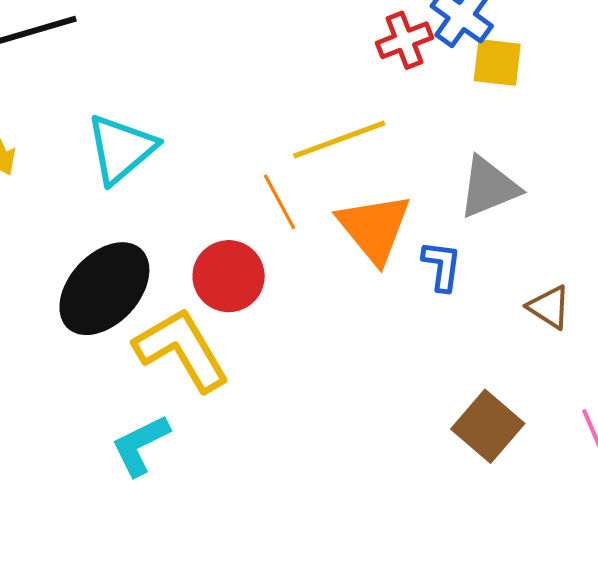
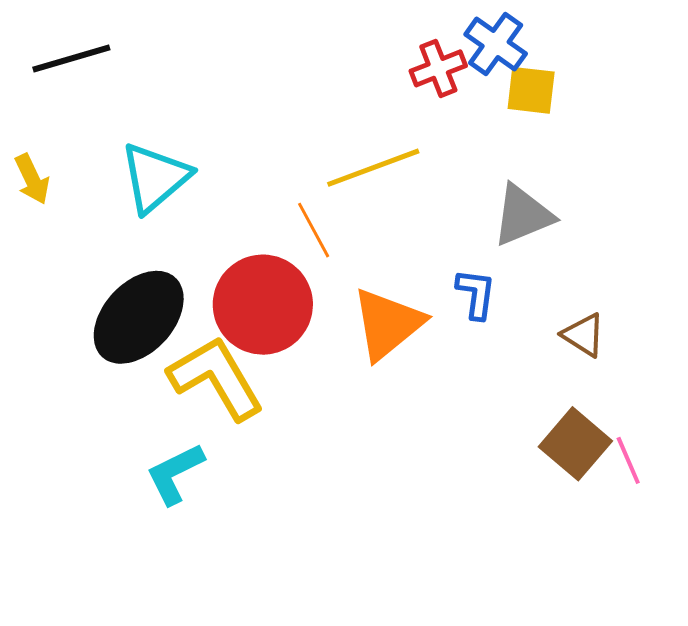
orange triangle: (374, 228) -> (388, 324), moved, turned 30
red circle: (229, 276) -> (263, 305), size x1.4
brown square: (488, 426) -> (575, 444), moved

